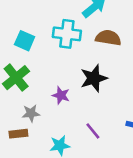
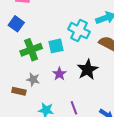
cyan square: (25, 41) -> (56, 46), moved, turned 35
black star: (94, 78) -> (88, 70), turned -30

